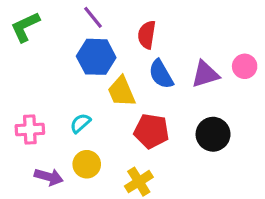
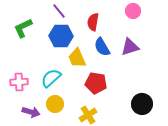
green L-shape: (25, 27) -> (23, 28), moved
pink circle: (245, 66) -> (133, 11), moved
cyan semicircle: (80, 123) -> (51, 78), size x1.5
black circle: (213, 134) -> (142, 104), moved

